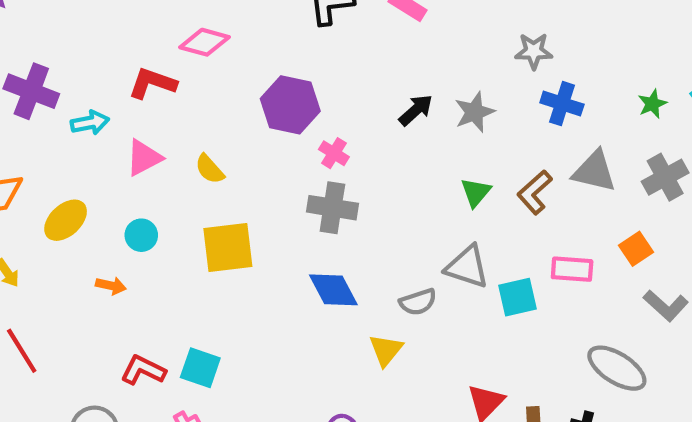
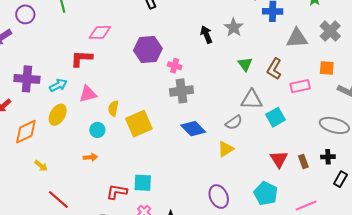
black arrow: (416, 110) -> (206, 35), turned -54
pink triangle: (144, 158) -> (88, 94), turned 30
yellow semicircle: (210, 169) -> (113, 108), moved, turned 70
brown L-shape: (535, 192) -> (274, 69), moved
yellow ellipse: (66, 220) -> (58, 115), moved
orange square: (636, 249) -> (327, 68), turned -35
cyan square: (518, 297) -> (275, 117), moved
yellow triangle: (386, 350) -> (226, 149), turned 36

